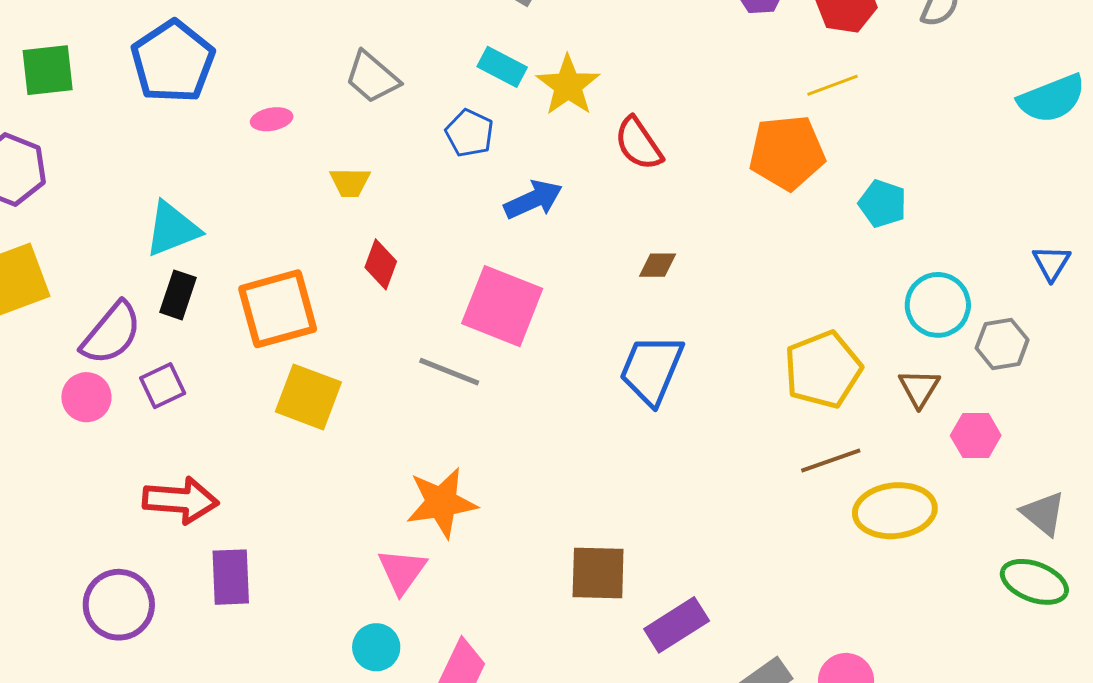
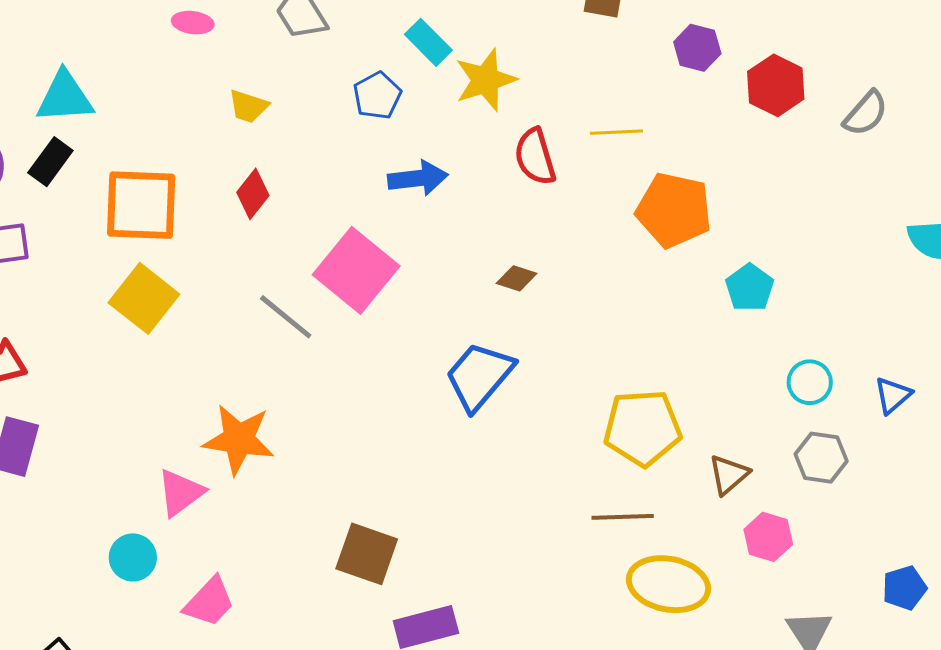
yellow line: (833, 85) -> (616, 132), moved
cyan circle: (938, 305) -> (810, 382), moved, size x0.7

